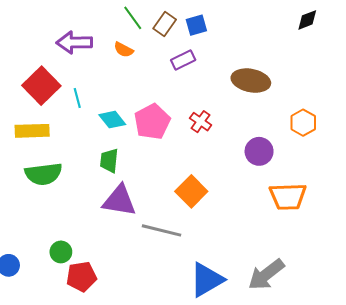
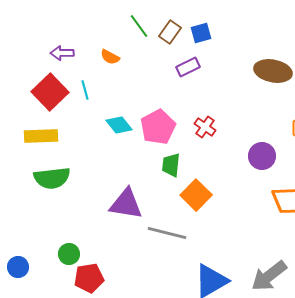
purple arrow: (74, 43) -> (62, 53), moved, size x0.7
orange semicircle: (124, 50) -> (110, 57), moved
brown ellipse: (251, 81) -> (273, 71), moved
cyan line: (77, 98) -> (85, 90), moved
green trapezoid: (109, 161) -> (171, 165), moved

